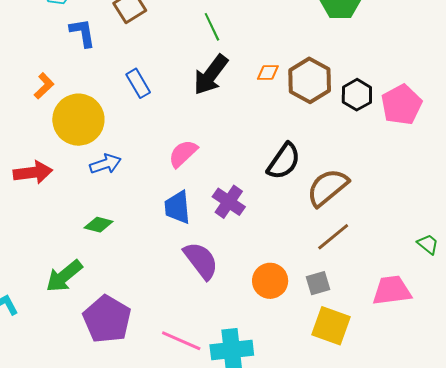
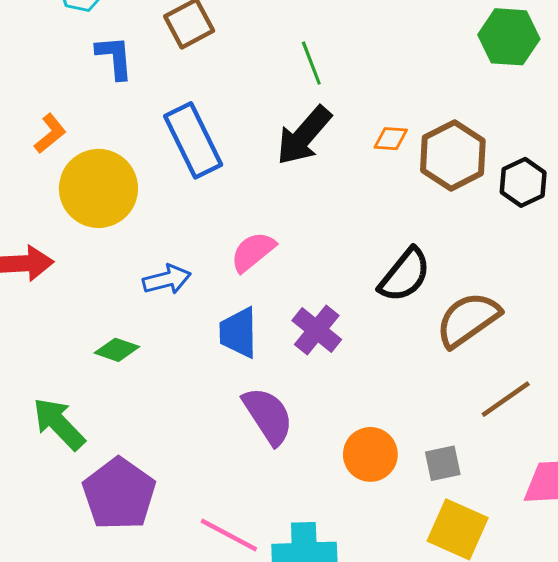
blue rectangle: (138, 83) -> (193, 140), size x1.6
blue arrow: (105, 164) -> (167, 279), moved
brown line: (333, 237) -> (506, 399), moved
green arrow: (64, 276) -> (59, 424), turned 81

